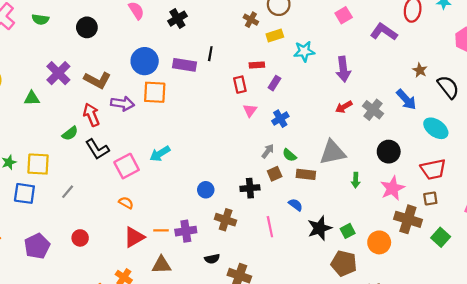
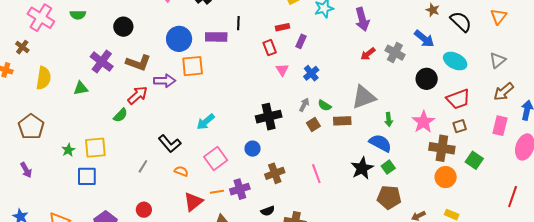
black circle: (87, 27) -> (123, 27), moved
red arrow: (91, 115) -> (138, 95), turned 80
black L-shape: (97, 149) -> (170, 144), moved
black circle: (389, 152) -> (427, 79), moved
pink square: (127, 166) -> (216, 159), moved
black cross: (250, 188) -> (269, 117), moved, size x1.4
gray line: (68, 192) -> (143, 166), moved
blue semicircle: (296, 205) -> (380, 143), moved, size x1.6
brown cross: (226, 220) -> (275, 173), turned -30
orange circle: (379, 242) -> (446, 177), moved

